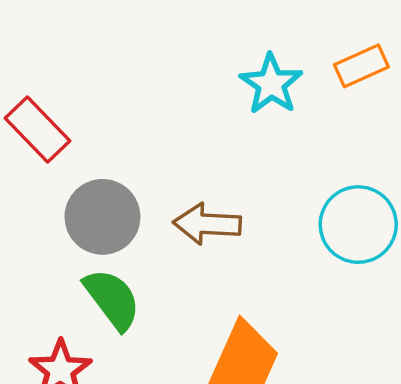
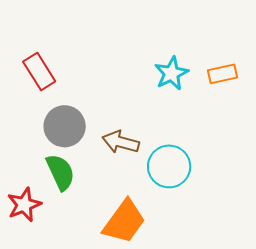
cyan circle: (358, 225) -> (169, 166), moved

